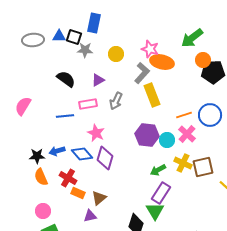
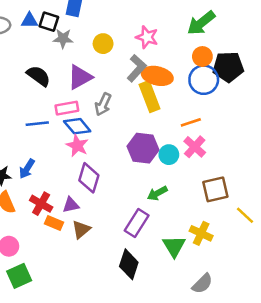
orange circle: (203, 60) -> (202, 57), moved
orange ellipse: (162, 62) -> (157, 76), moved
purple triangle: (98, 80) -> (80, 77), size x1.5
blue circle: (210, 115) -> (204, 80), moved
blue arrow: (57, 151) -> (27, 169), turned -42
blue diamond: (82, 154) -> (77, 126), moved
yellow cross: (183, 163) -> (201, 233), moved
purple rectangle: (161, 193) -> (137, 223), moved
green triangle: (155, 211) -> (174, 246), moved
purple triangle: (90, 216) -> (71, 205), moved

